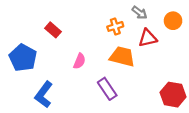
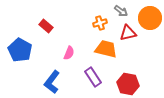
orange circle: (173, 21) -> (150, 18), size x1.5
blue L-shape: (44, 95) -> (52, 82), moved
red hexagon: (173, 95) -> (128, 84), moved

